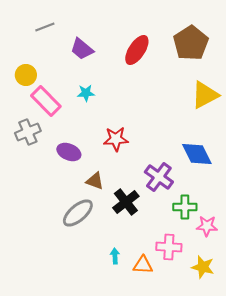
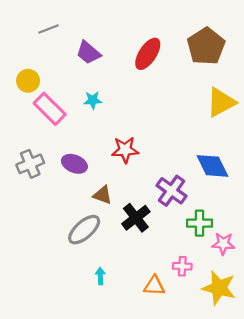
gray cross: (28, 132) -> (30, 164), moved
pink cross: (169, 247) -> (182, 266), size x0.7
cyan arrow: (115, 256) -> (100, 276), moved
yellow star: (203, 267) -> (219, 288), size x1.4

